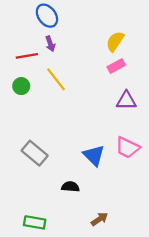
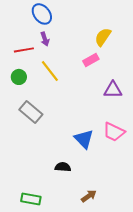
pink rectangle: (116, 66) -> (91, 60), moved
gray rectangle: (35, 153) -> (31, 112), moved

